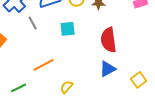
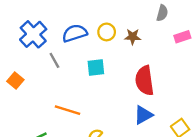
orange line: (44, 65) -> (68, 110), turned 45

